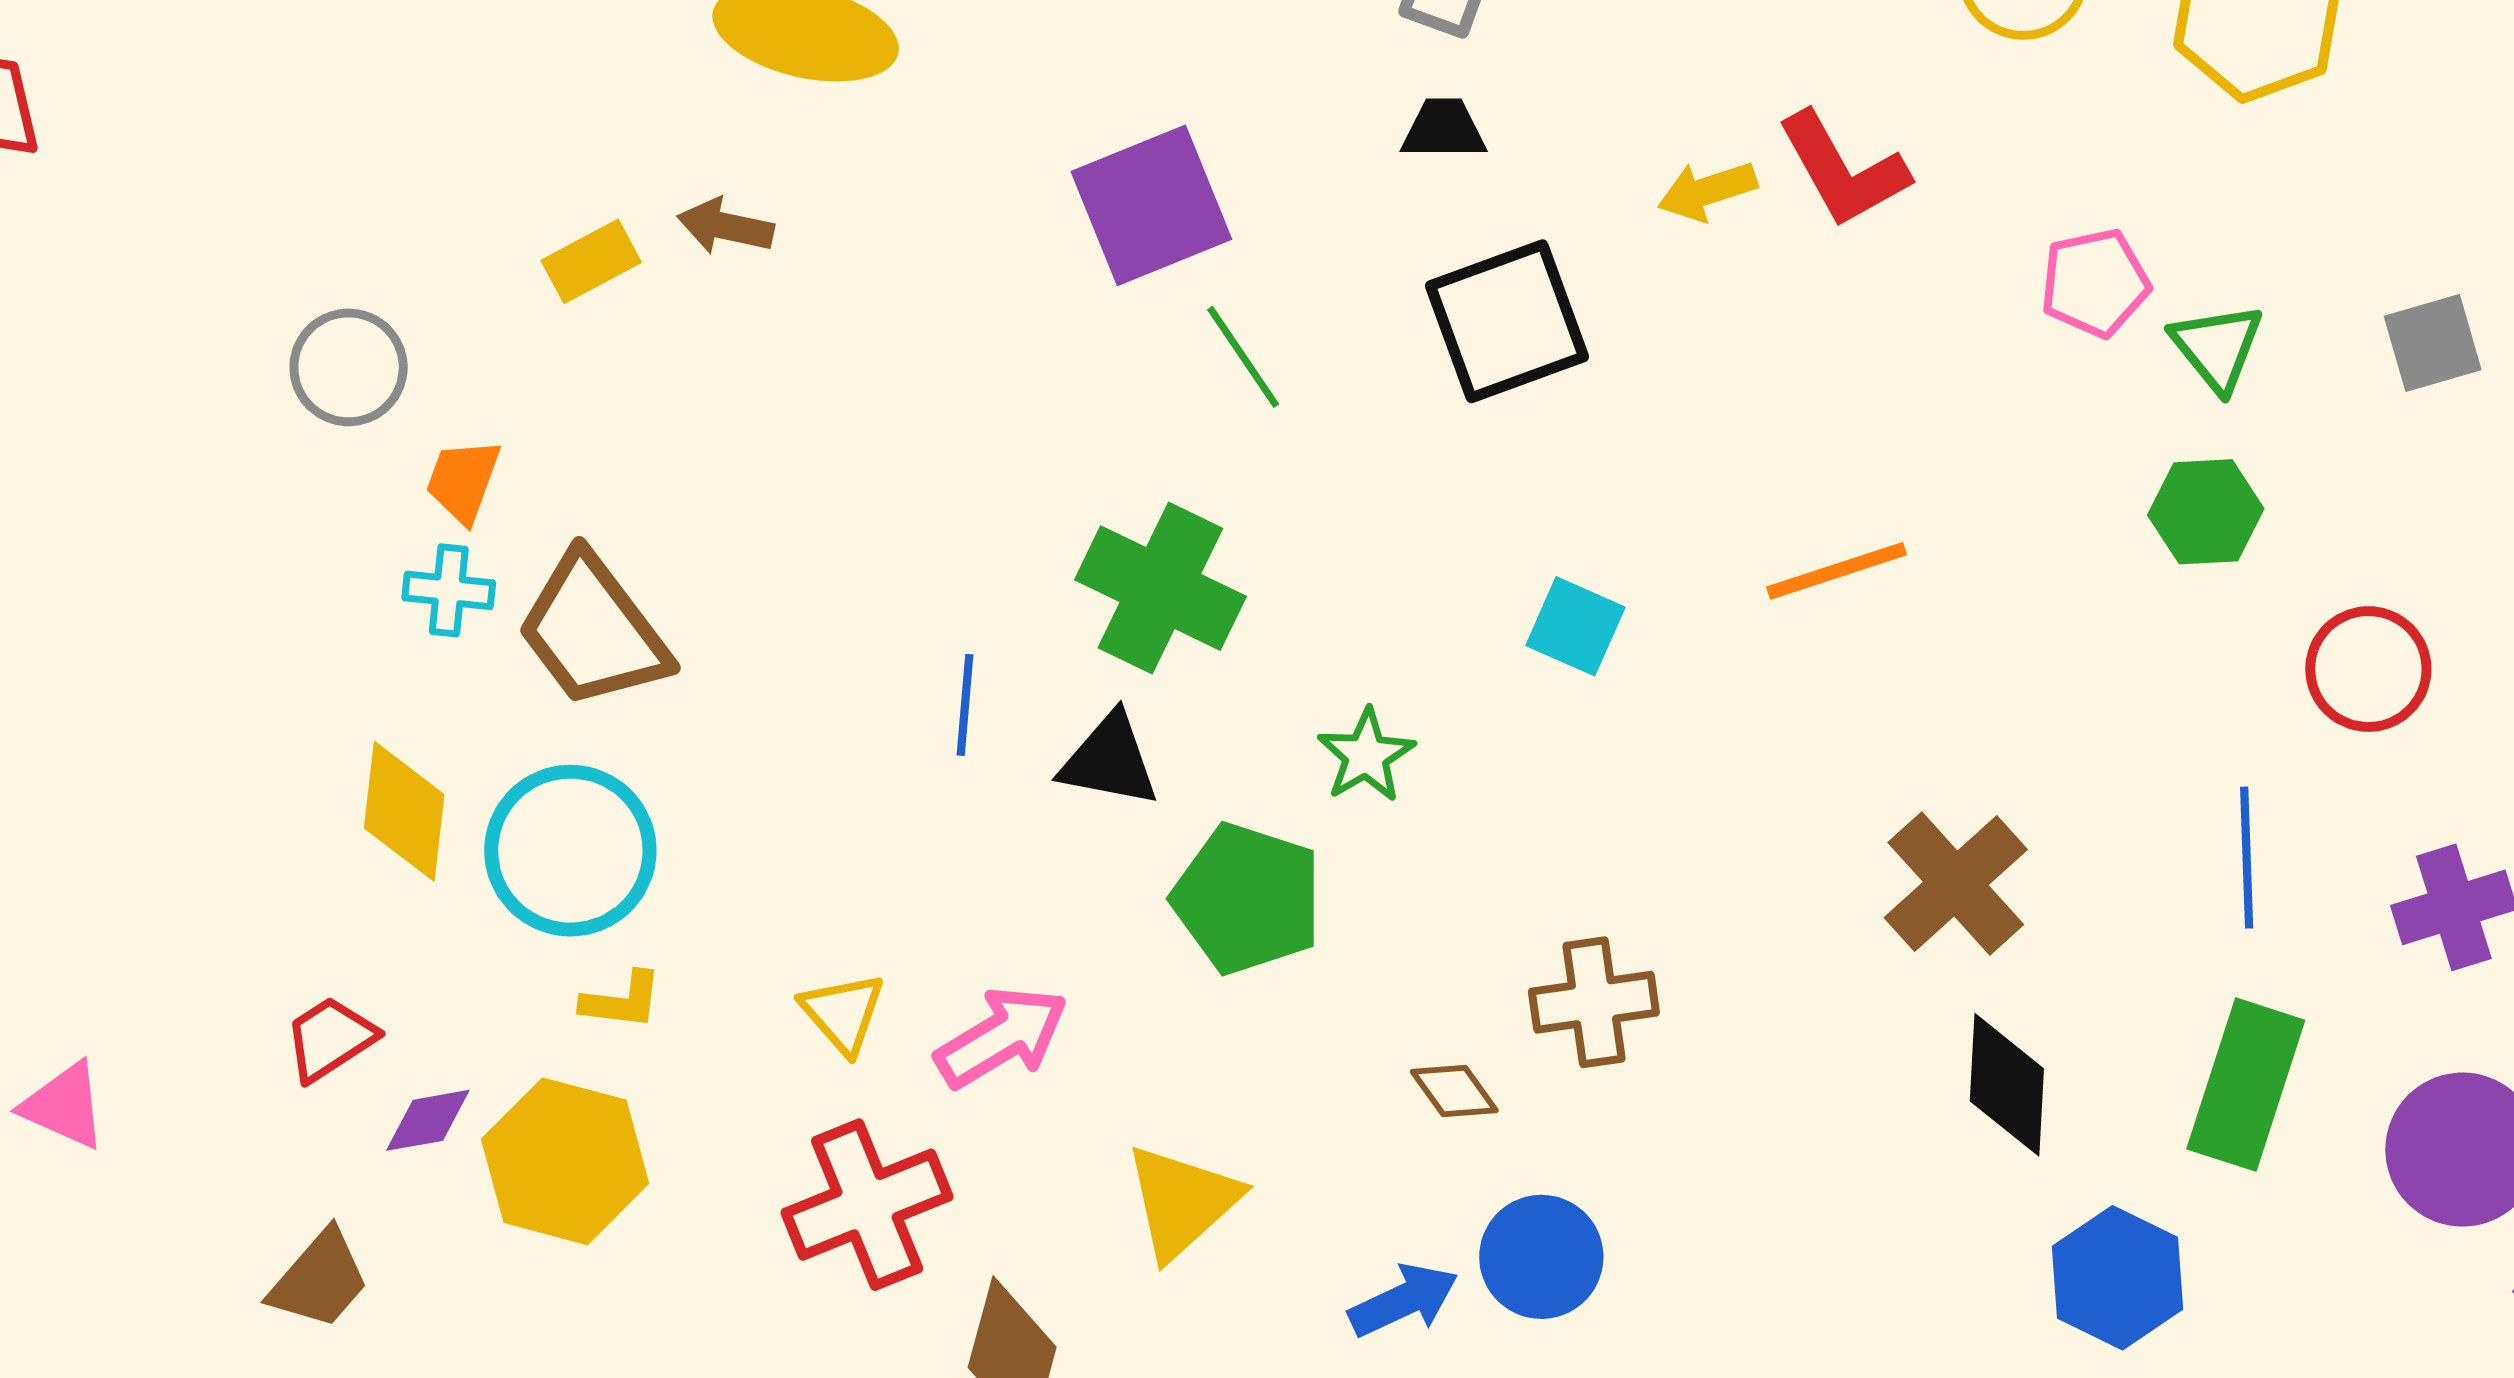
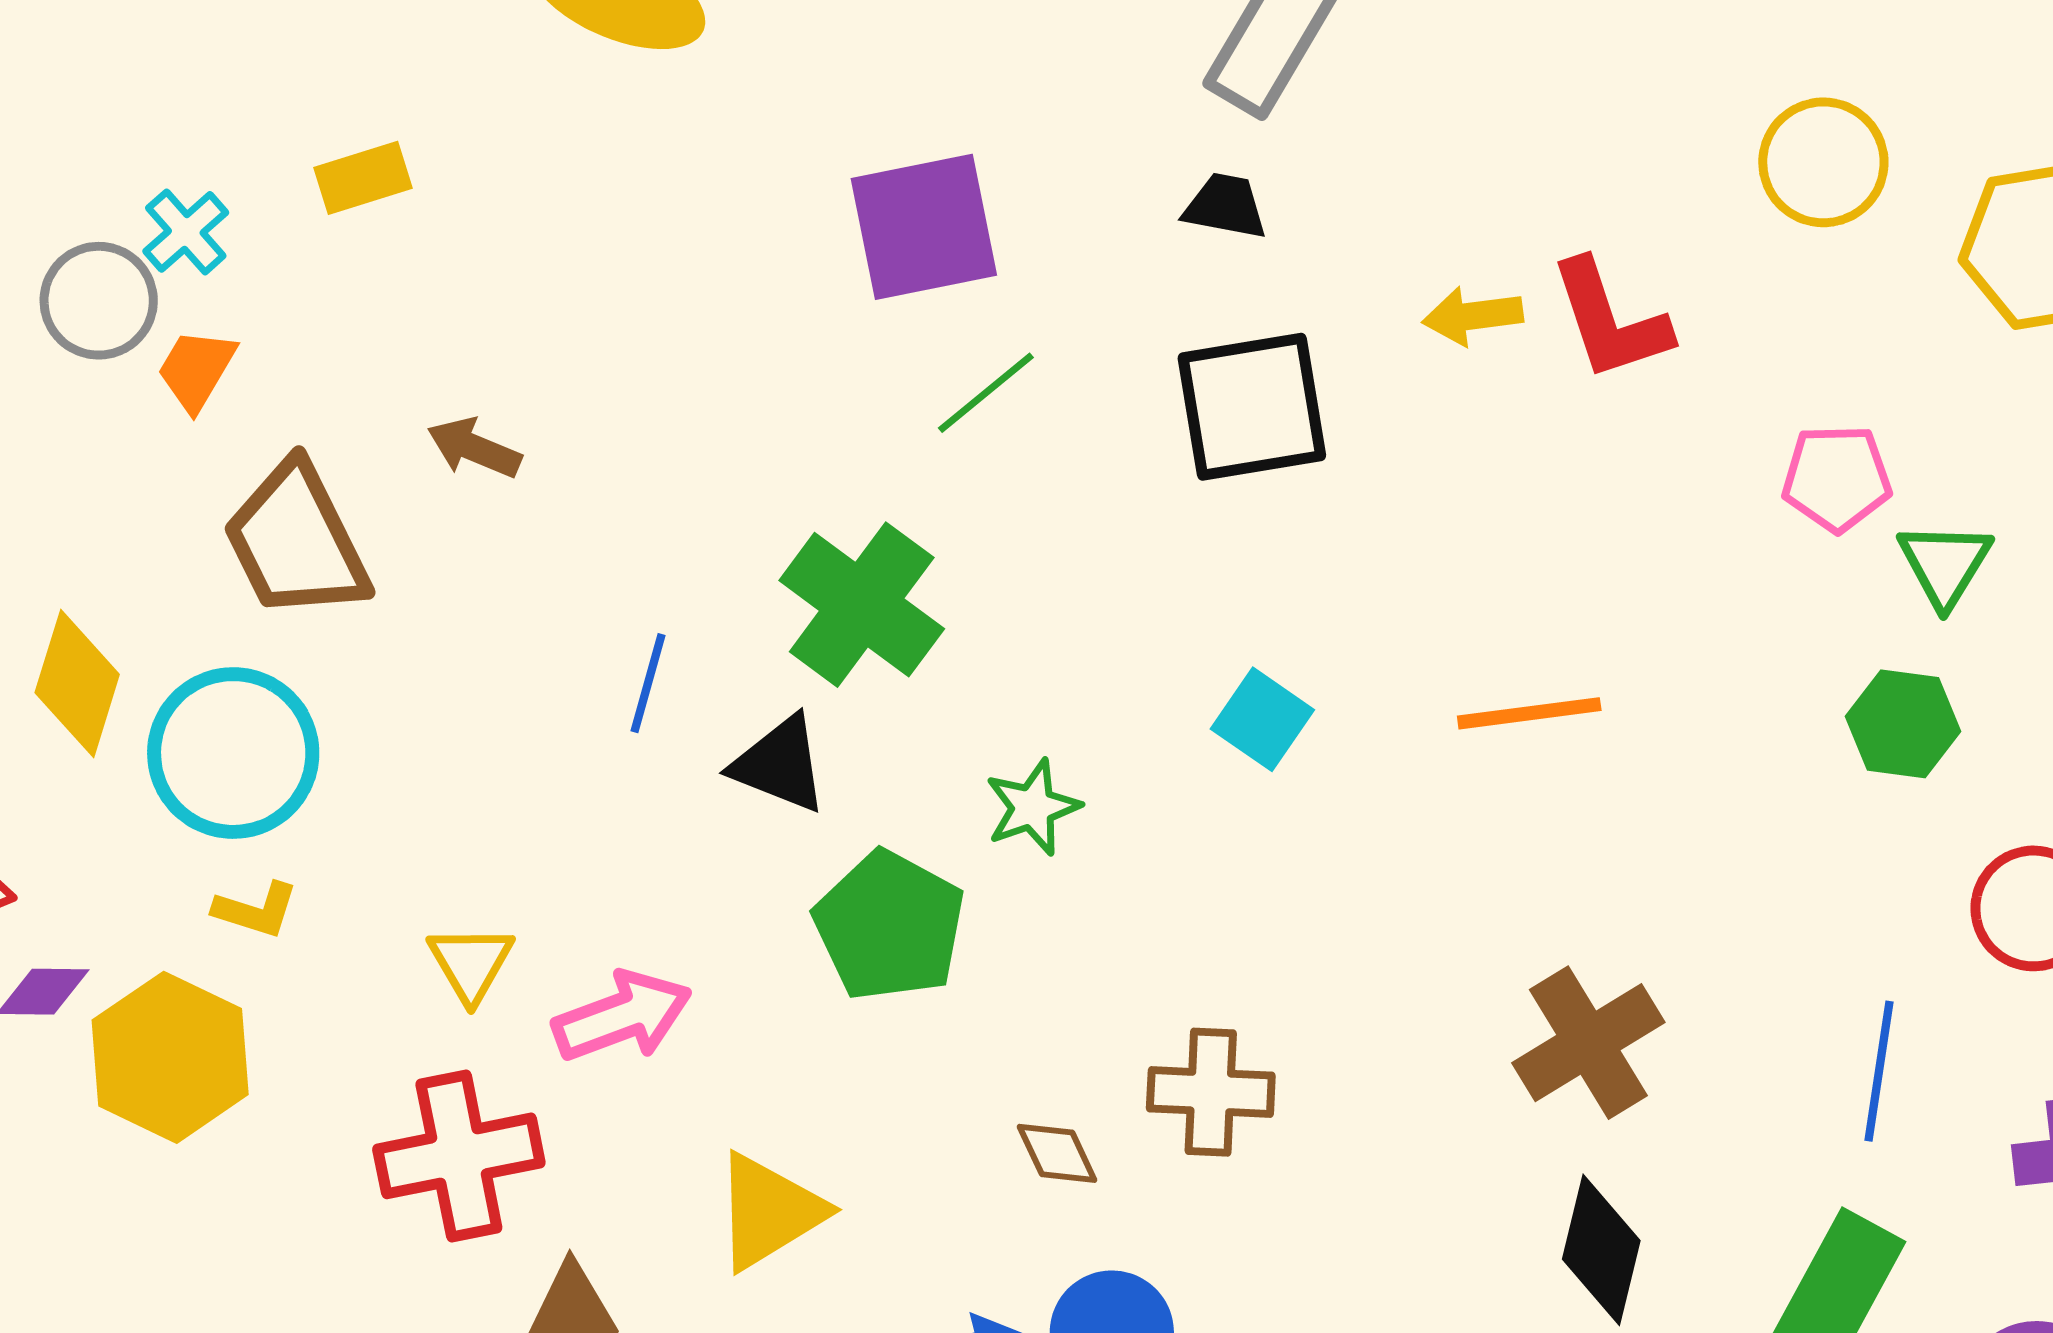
brown arrow: (725, 226) -> (474, 448), moved
green line: (1243, 357) -> (986, 393), turned 74
gray circle: (349, 367) -> (99, 301), moved
cyan cross: (449, 590) -> (186, 232), moved, turned 32

